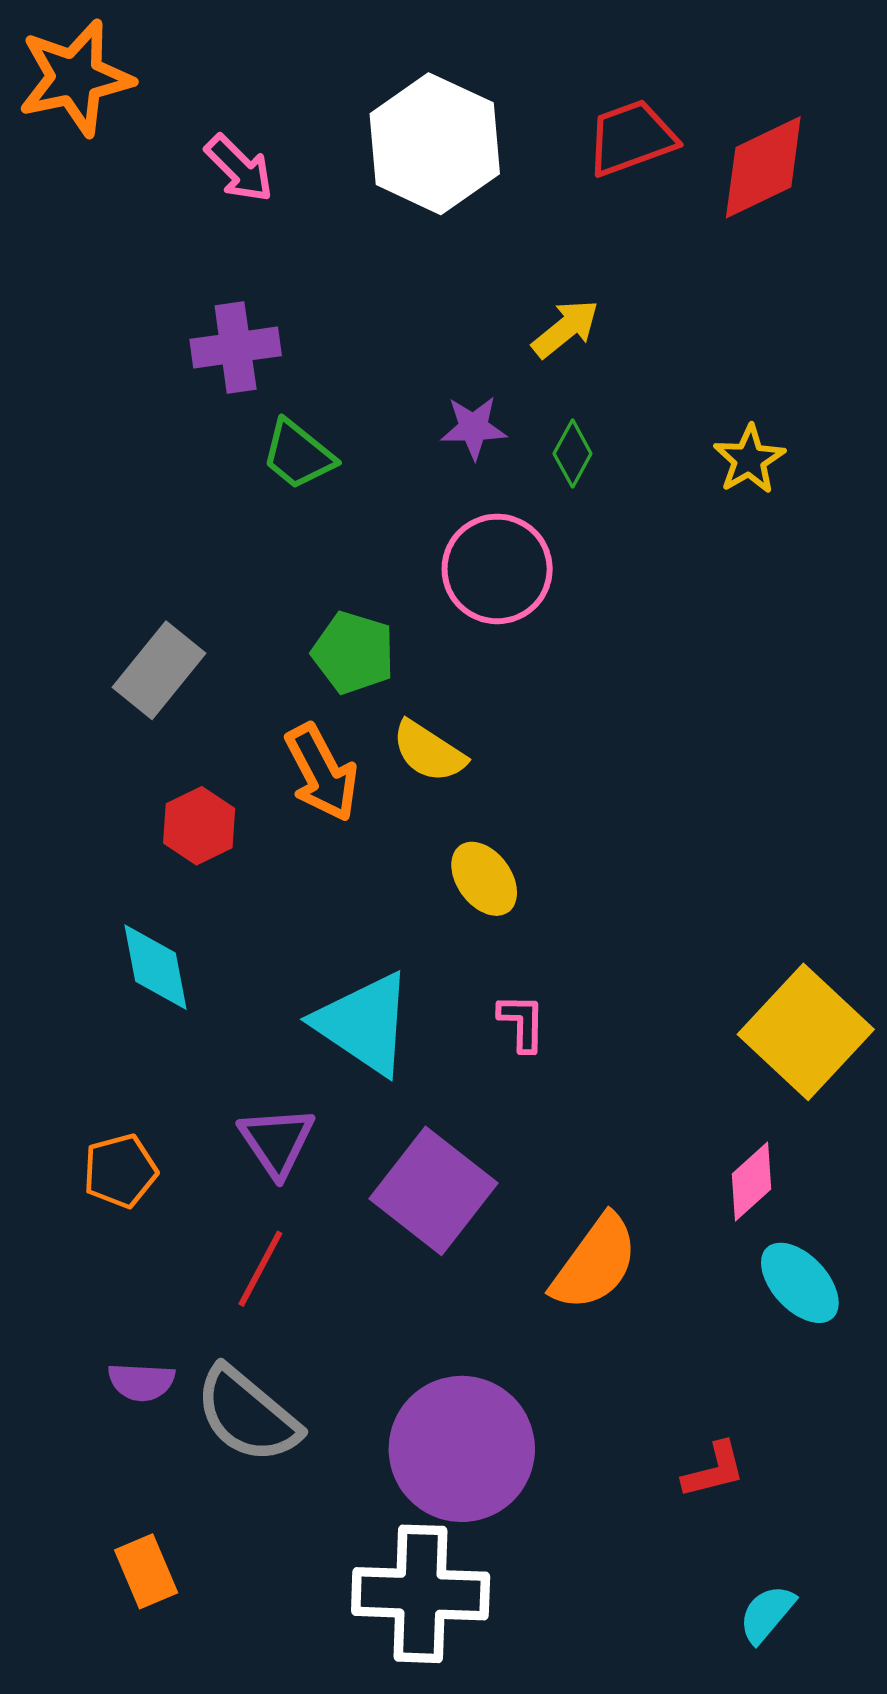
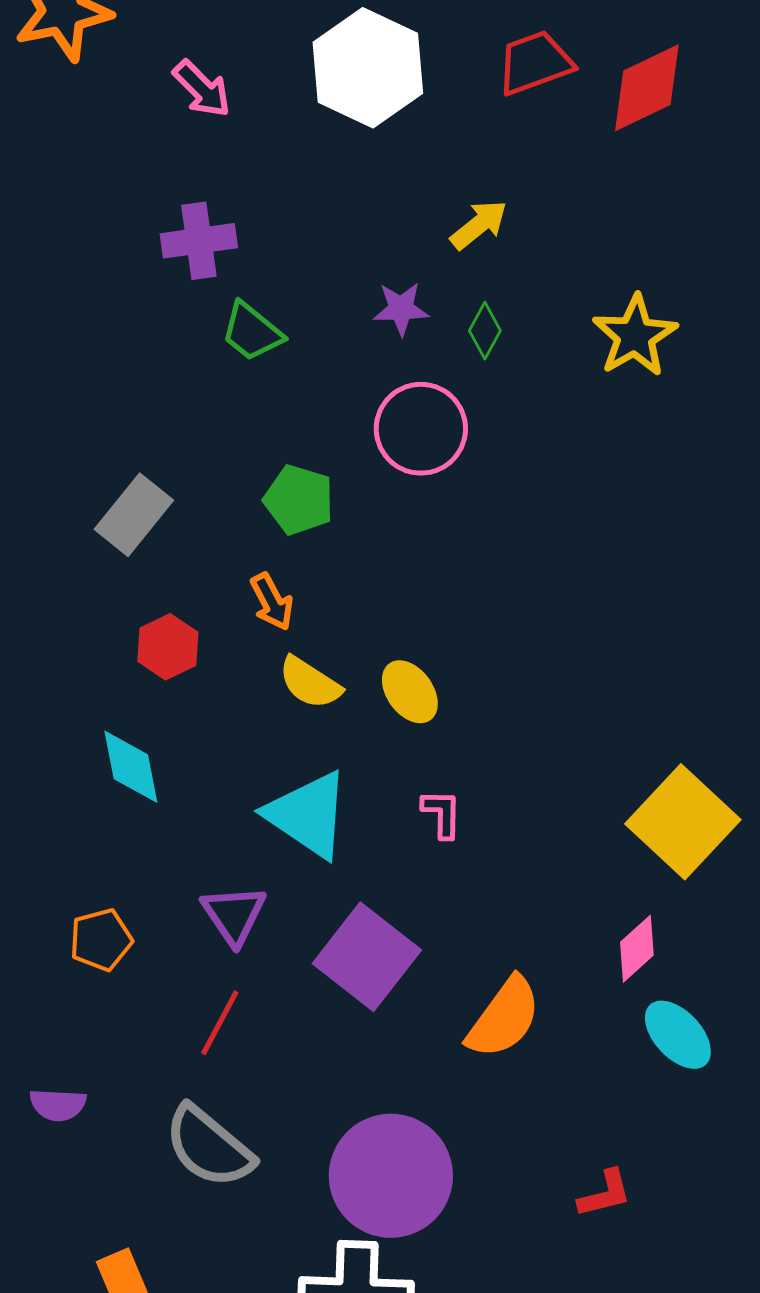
yellow star: (749, 459) -> (635, 336), size x1.4
yellow semicircle: (429, 752) -> (310, 683), moved
orange arrow: (322, 773) -> (272, 602), size x0.7
purple semicircle: (141, 1382) -> (58, 1105), moved

